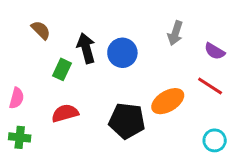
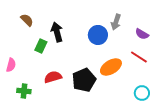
blue circle: (122, 53) -> (98, 35), moved
red semicircle: (65, 113) -> (53, 77), moved
black pentagon: (127, 121) -> (84, 80), turned -30
green cross: (20, 137) -> (24, 91), moved

